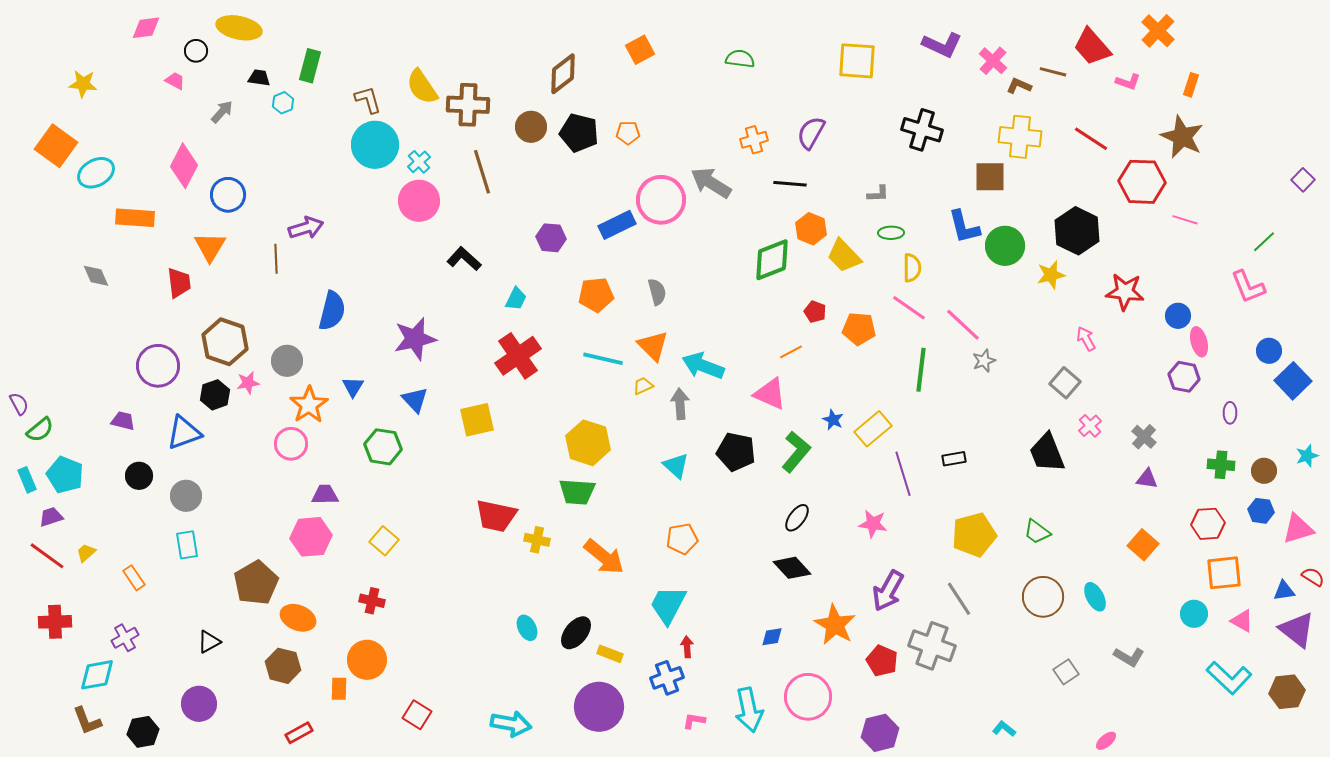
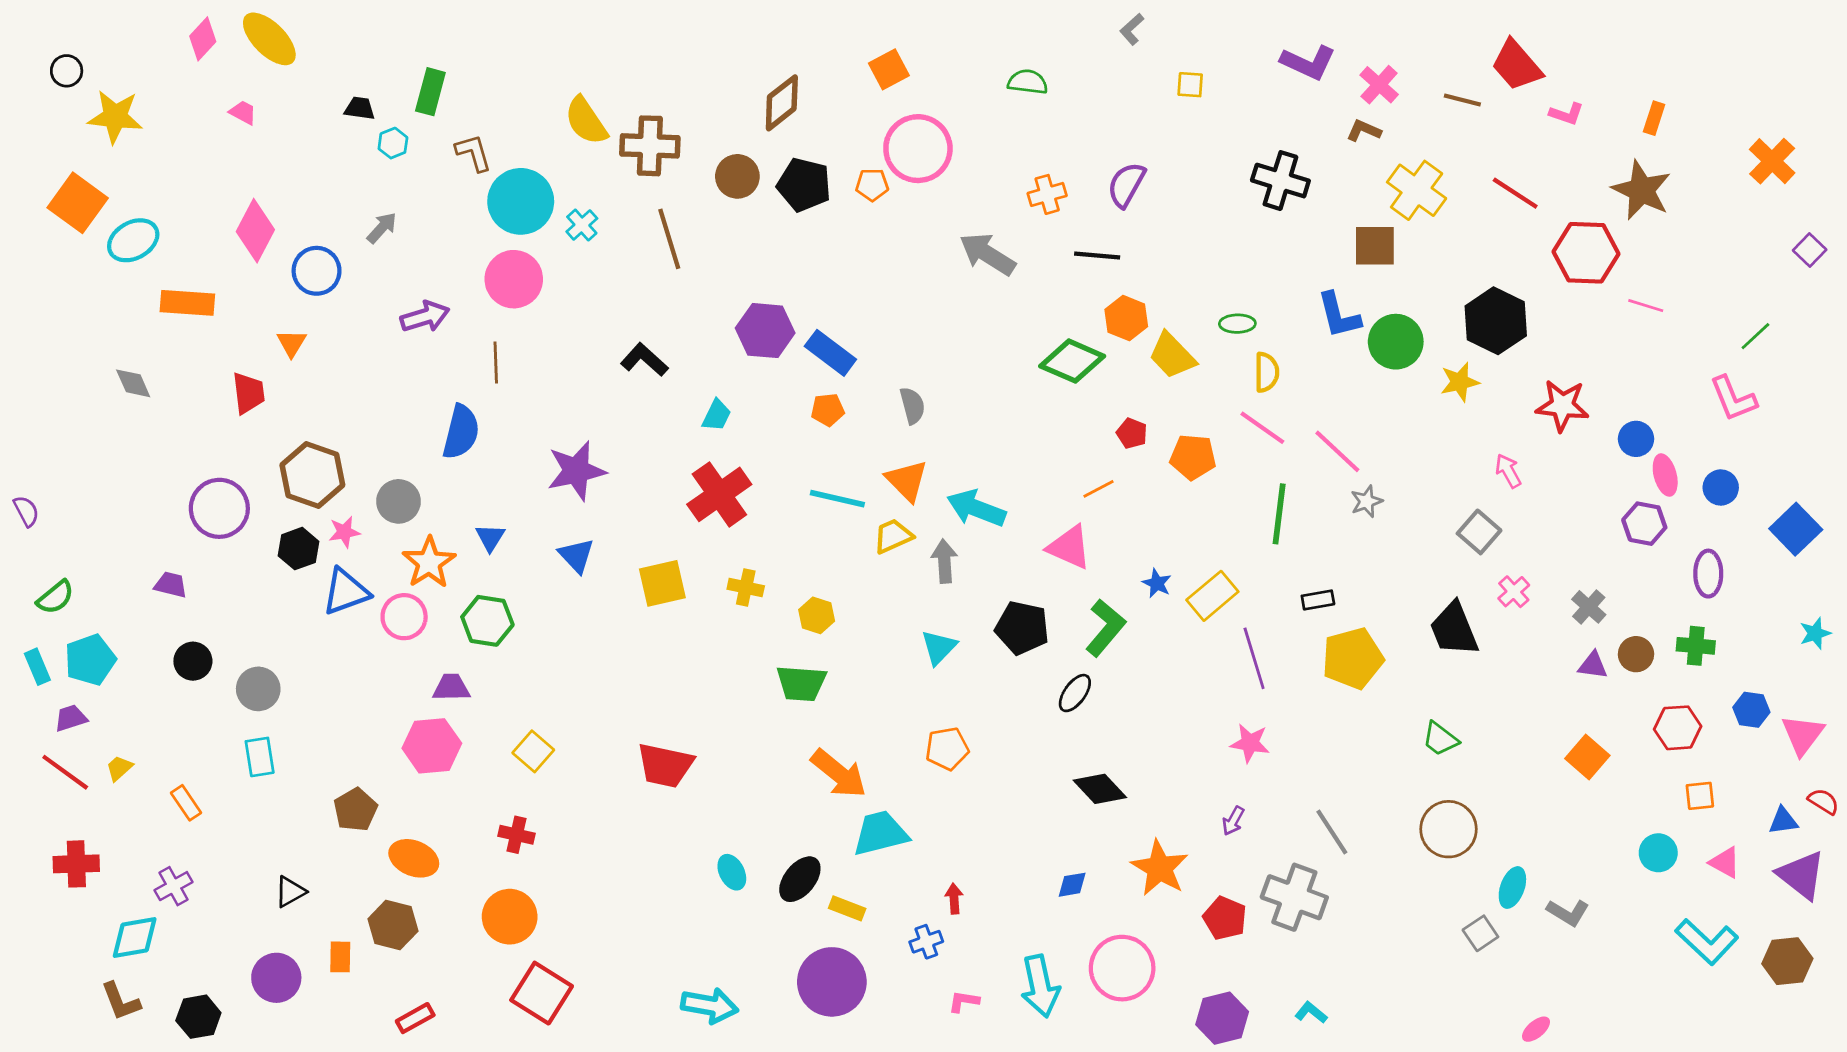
pink diamond: (146, 28) -> (203, 39), turned -40
yellow ellipse: (239, 28) -> (269, 39), moved, turned 33
orange cross: (1158, 31) -> (1772, 161), moved
black circle: (196, 51) -> (67, 71), moved
yellow square: (857, 61) -> (1190, 85), size x0.5
yellow star: (83, 84) -> (115, 117), size x1.4
brown L-shape: (1019, 86) -> (1364, 131), moved
brown L-shape: (368, 100) -> (473, 153), moved
gray arrow: (222, 112) -> (382, 228), moved
yellow cross: (1020, 137) -> (1417, 190), turned 30
gray L-shape: (878, 194) -> (1132, 29), moved, turned 140
pink circle: (661, 200) -> (918, 149), moved
pink circle: (419, 201) -> (514, 279), moved
blue rectangle: (617, 225) -> (830, 353), moved, turned 63
purple hexagon: (551, 238) -> (765, 331), size x1.4
orange triangle: (210, 247) -> (292, 343), size x0.7
brown line: (276, 259) -> (496, 362), moved
green diamond: (772, 260) -> (1072, 361), turned 45
orange pentagon: (596, 295) -> (828, 410), size x0.7
blue circle: (1269, 351) -> (1721, 487), moved
yellow trapezoid: (643, 386) -> (893, 536), size x1.4
purple semicircle: (19, 404) -> (26, 511), moved
purple ellipse: (1230, 413) -> (1708, 574), size x1.5
blue triangle: (184, 433) -> (346, 592), moved
yellow hexagon: (588, 443) -> (817, 615), size x0.6
green hexagon: (383, 447) -> (487, 621), moved
black rectangle: (954, 459) -> (1318, 600), moved
cyan triangle: (676, 466) -> (939, 647), turned 32
brown circle: (1264, 471) -> (1636, 654), moved
cyan pentagon: (65, 475) -> (90, 660), turned 30
red trapezoid: (496, 516) -> (665, 765), moved
black ellipse: (797, 518) -> (1075, 693), moved
pink star: (873, 524) -> (1250, 743), moved
pink triangle: (1298, 529) -> (1803, 735), turned -36
yellow pentagon: (974, 535) -> (1353, 658), moved
yellow cross: (537, 540) -> (746, 588), moved
orange square: (1224, 573) -> (1700, 796), size x0.6
brown pentagon: (256, 583) -> (355, 810), size x0.7
purple arrow: (888, 591) -> (1233, 821), size x0.5
cyan ellipse: (1095, 597) -> (1512, 888), moved, turned 48
cyan trapezoid: (668, 605) -> (880, 833), moved, turned 48
blue cross: (667, 678) -> (926, 942), size x0.7
orange rectangle: (339, 689) -> (340, 957), moved
red square: (417, 715) -> (542, 993), moved, size x1.5
cyan L-shape: (1004, 729) -> (1311, 1013), moved

